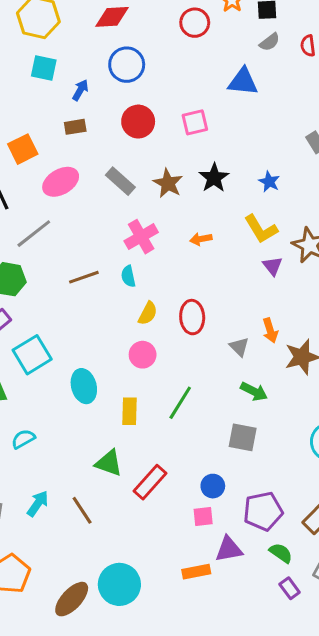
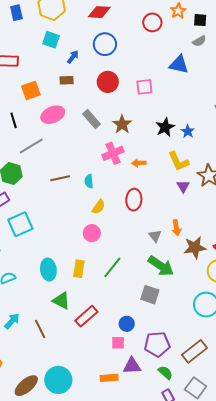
black star: (214, 178) -> (165, 127), moved
pink cross: (141, 237) -> (113, 153), moved
red ellipse: (192, 317) -> (134, 200), moved
cyan ellipse: (84, 386) -> (48, 270), moved
green arrow: (254, 392) -> (161, 266), size x1.5

